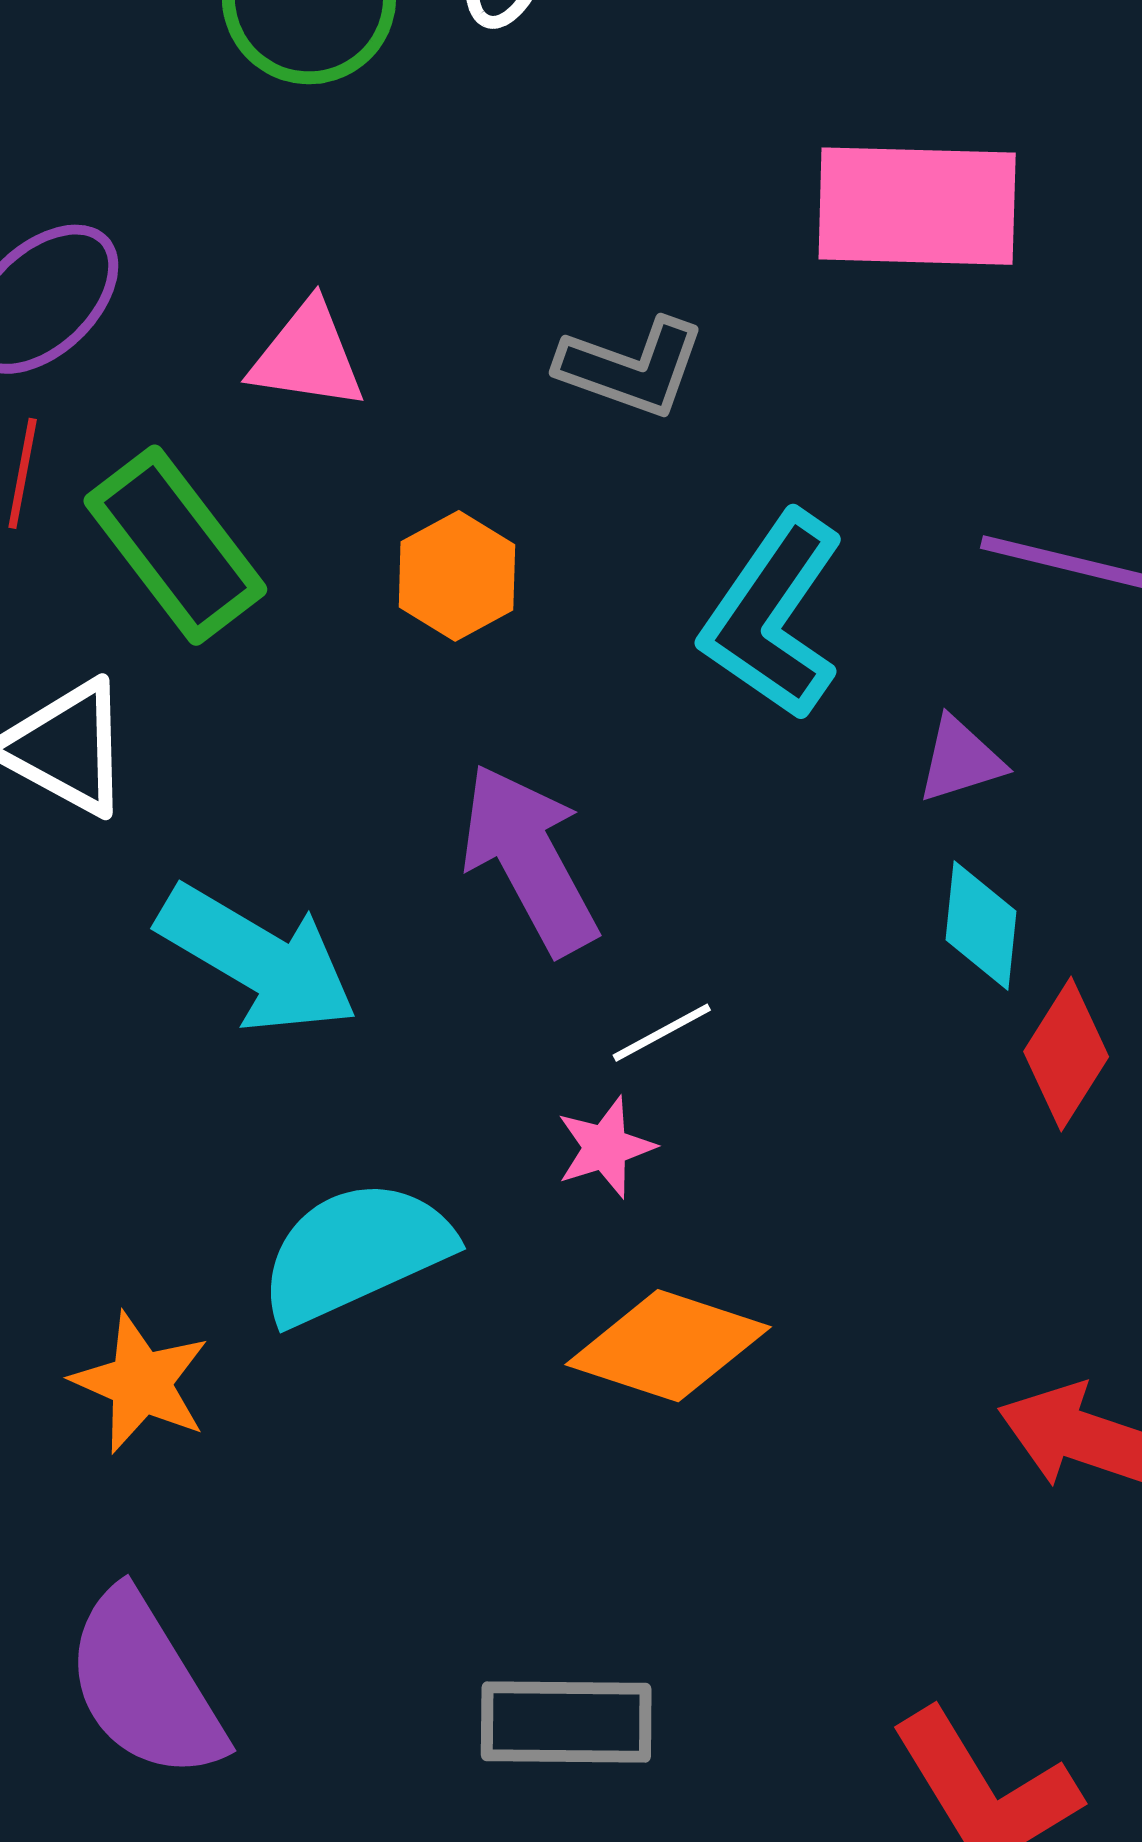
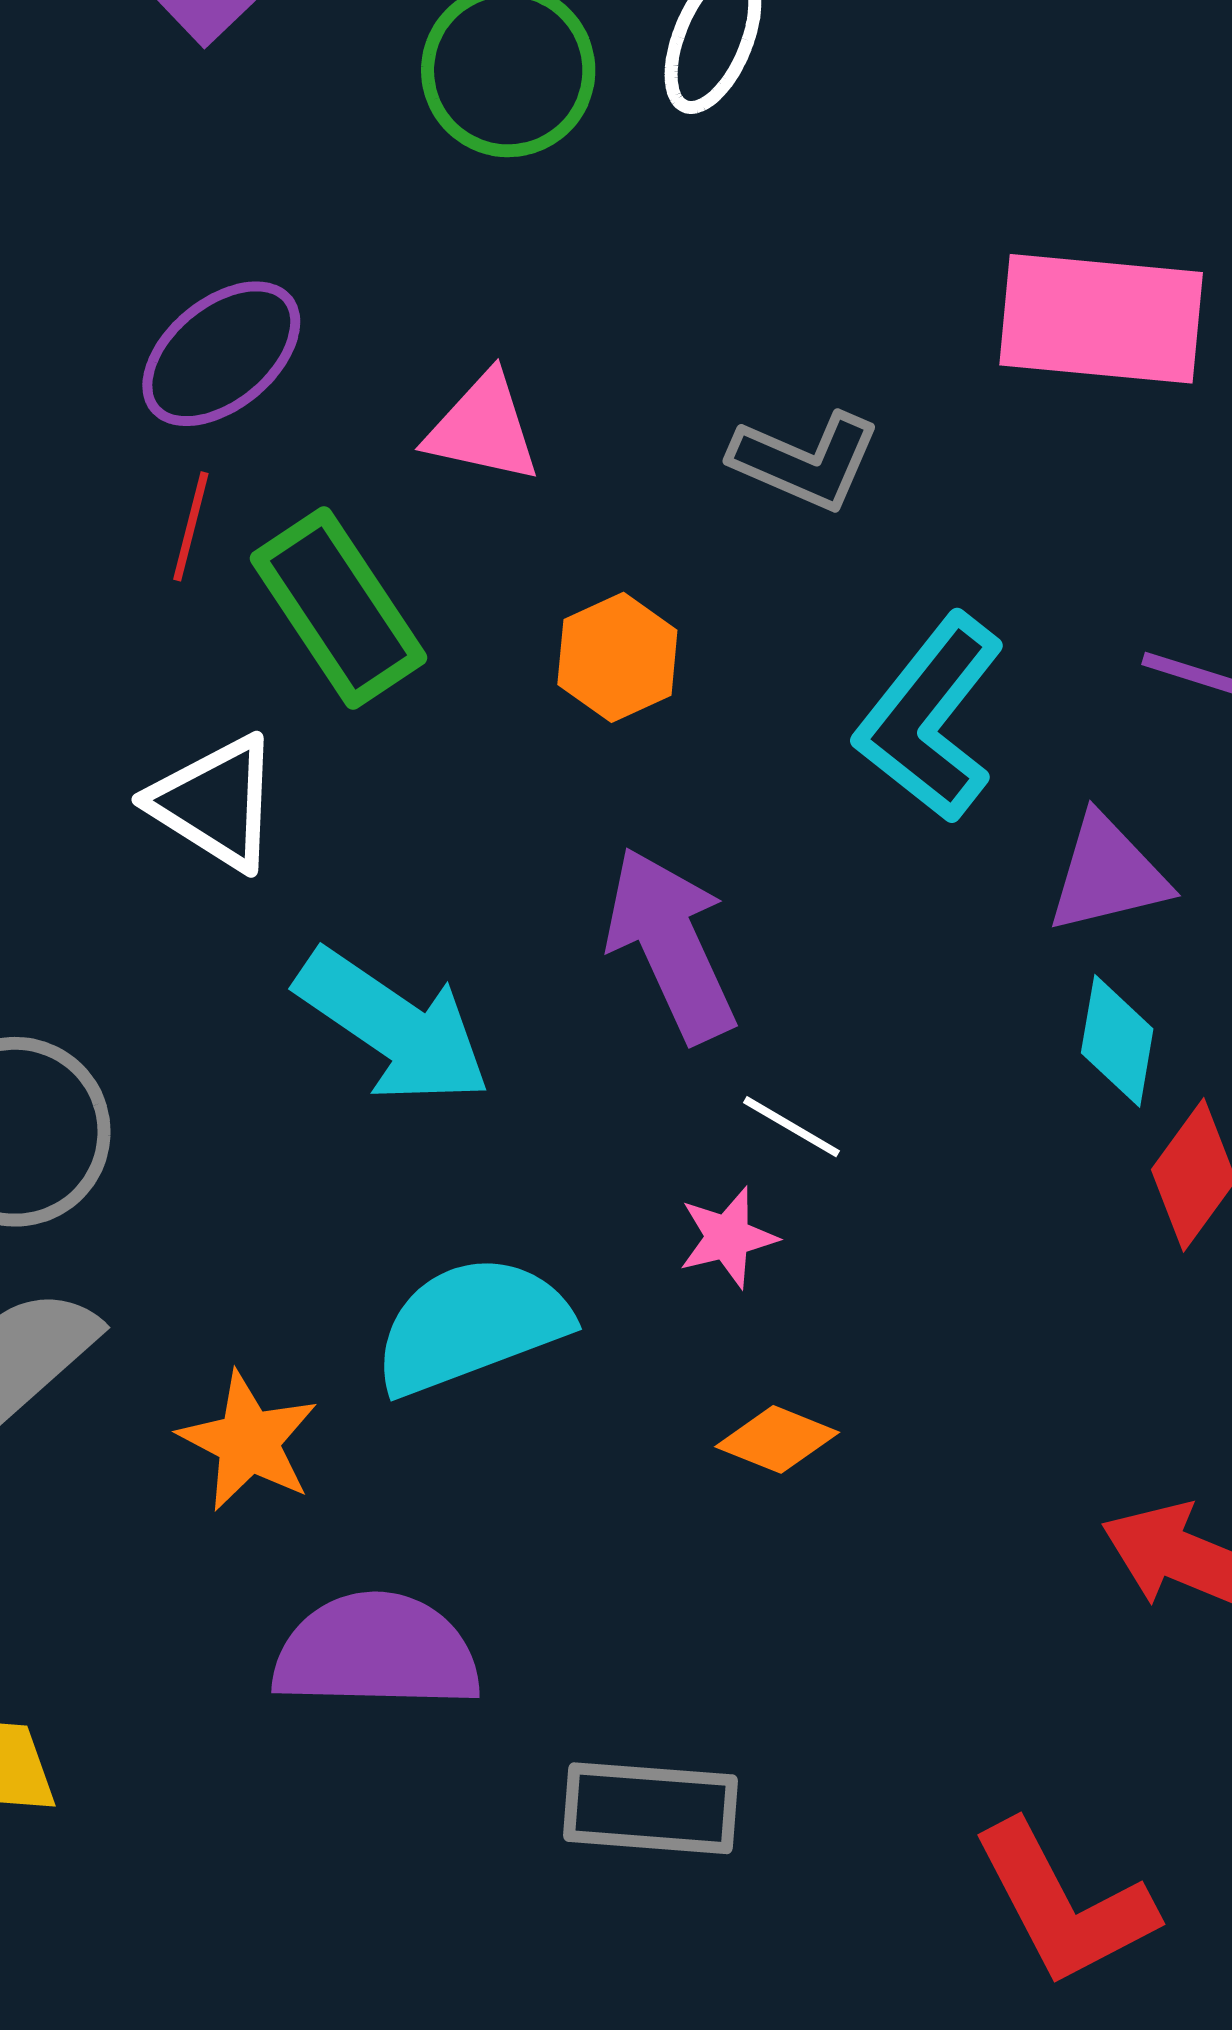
purple triangle: (960, 760) -> (1108, 874), size x1.4
white line: (662, 1033) -> (791, 1127), turned 55
orange diamond: (668, 1346) -> (777, 1439), size x0.6
purple semicircle: (145, 1685) -> (376, 1652), moved, turned 119

